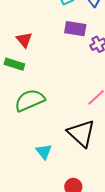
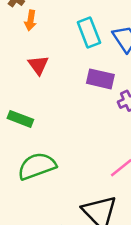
red triangle: (24, 40) -> (38, 65), moved

